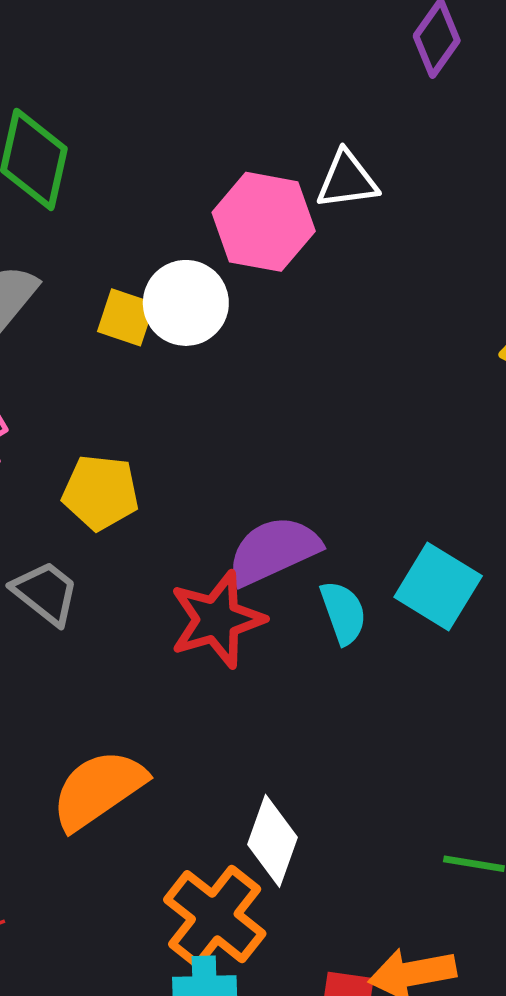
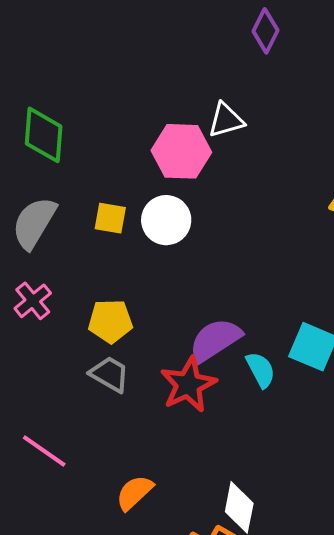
white circle: (186, 303) -> (166, 220), moved
gray trapezoid: (46, 593) -> (109, 374), moved
orange semicircle: (98, 789) -> (134, 493), size x0.7

